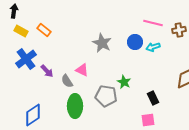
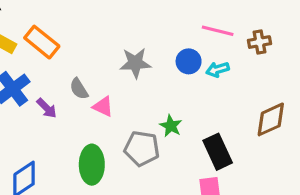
orange rectangle: (44, 30) -> (42, 42), size x1.5
gray star: (102, 43) -> (135, 63), turned -30
gray semicircle: (67, 81) -> (79, 89), moved
black rectangle: (153, 98) -> (218, 152), size x1.5

